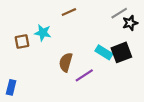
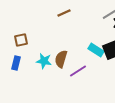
cyan star: (43, 33) -> (44, 61), moved
blue rectangle: (11, 87) -> (16, 63), moved

